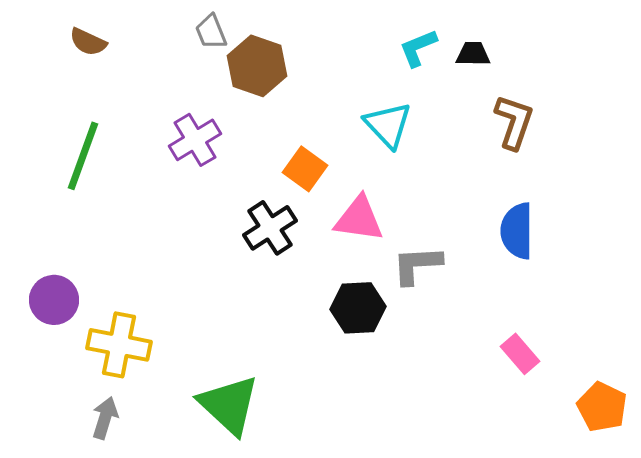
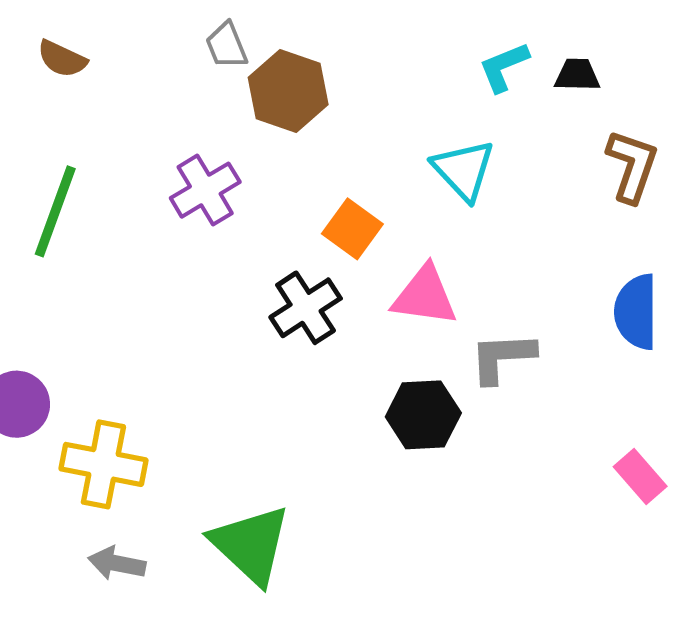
gray arrow: (105, 418) -> (117, 563), moved, turned -96

